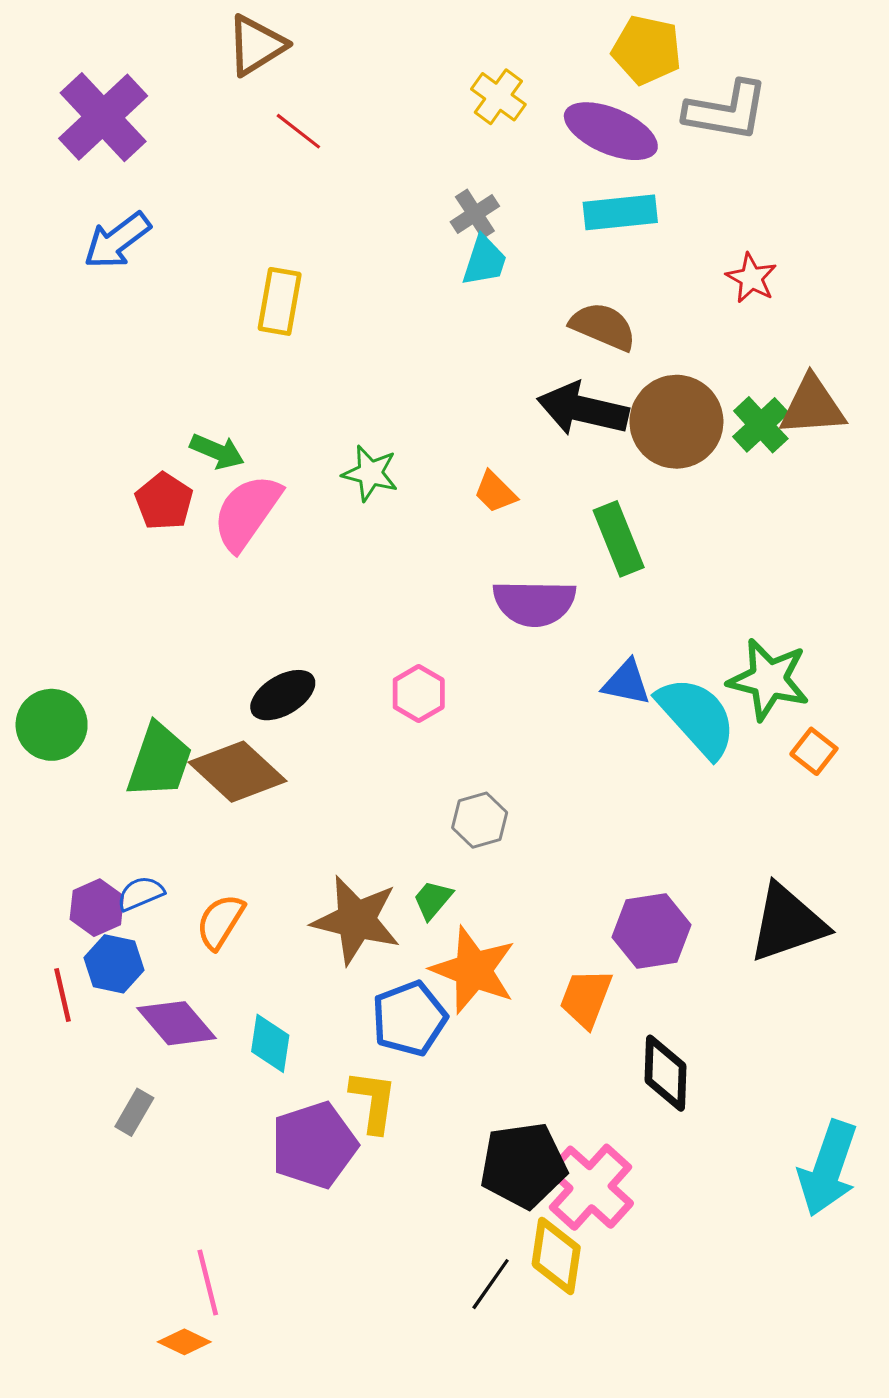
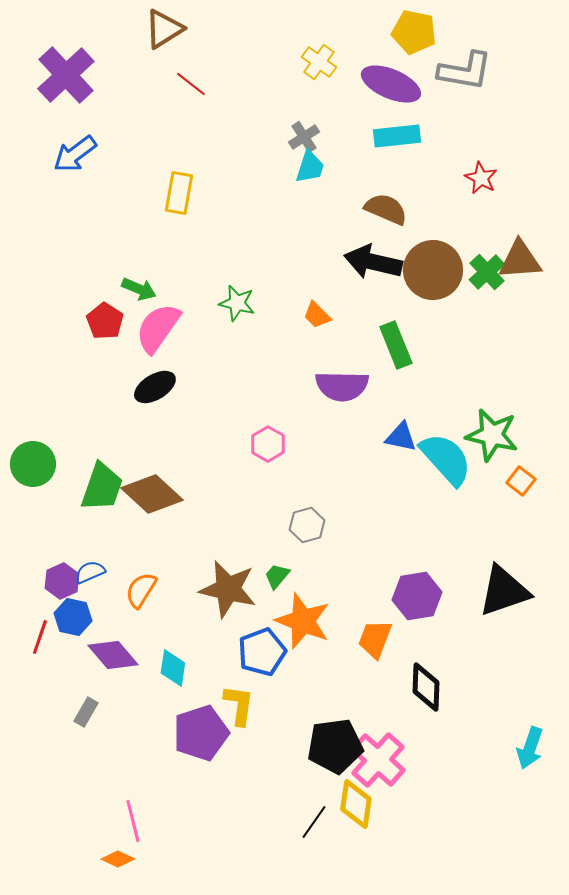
black ellipse: (283, 695) -> (155, 387), moved
red line: (62, 995) -> (40, 637), turned 32
cyan arrow: (828, 1168) -> (530, 748), size x0.7

